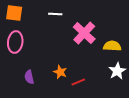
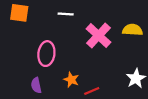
pink ellipse: (15, 42) -> (46, 54), moved
yellow semicircle: (112, 46) -> (132, 30), moved

